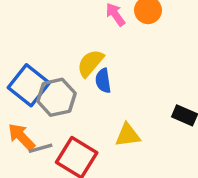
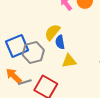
blue square: (29, 85) -> (17, 46), turned 30
yellow triangle: (128, 135) -> (69, 61), moved

